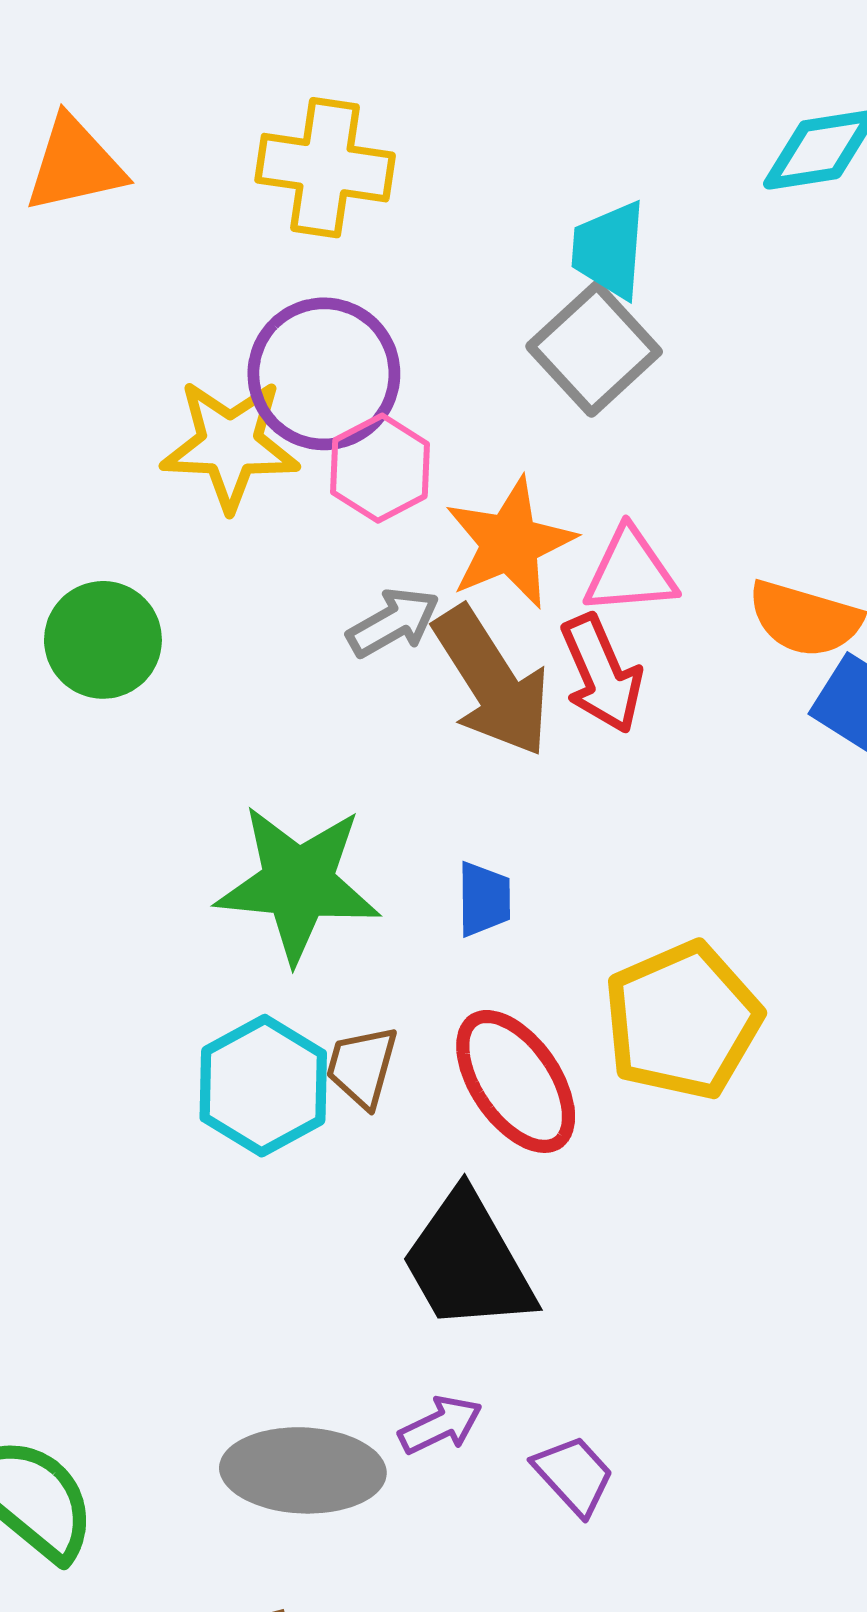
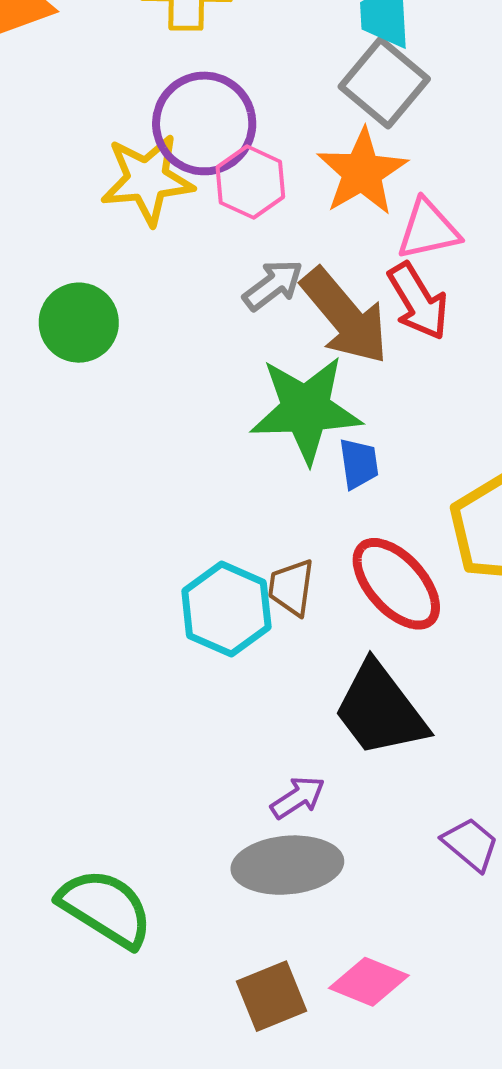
orange star: (510, 543) -> (362, 172), moved
green star: (298, 883) -> (306, 409), moved
purple arrow: (441, 1425) -> (298, 797), moved

